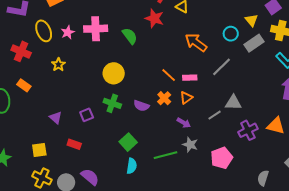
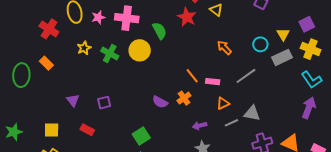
orange arrow: (196, 42) -> (224, 48), size x0.7
yellow circle: (114, 73) -> (140, 50), moved
orange triangle: (186, 98) -> (223, 103), moved
green cross: (112, 103) -> (110, 53), moved
purple arrow: (184, 123) -> (200, 126), turned 128

